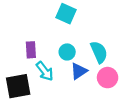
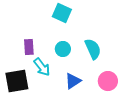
blue triangle: (79, 71) -> (73, 81), moved
pink circle: (108, 78) -> (108, 81), moved

